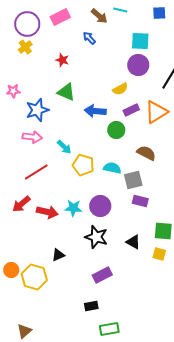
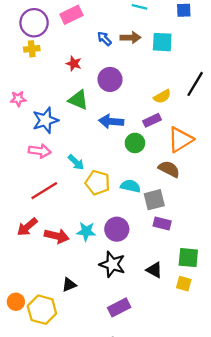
brown arrow: (99, 16) -> (130, 37), moved, turned -42
yellow cross: (25, 47) -> (32, 49), turned 32
purple circle: (138, 65) -> (110, 79), moved
yellow semicircle: (120, 89) -> (162, 96), moved
orange triangle: (156, 112) -> (180, 140), moved

